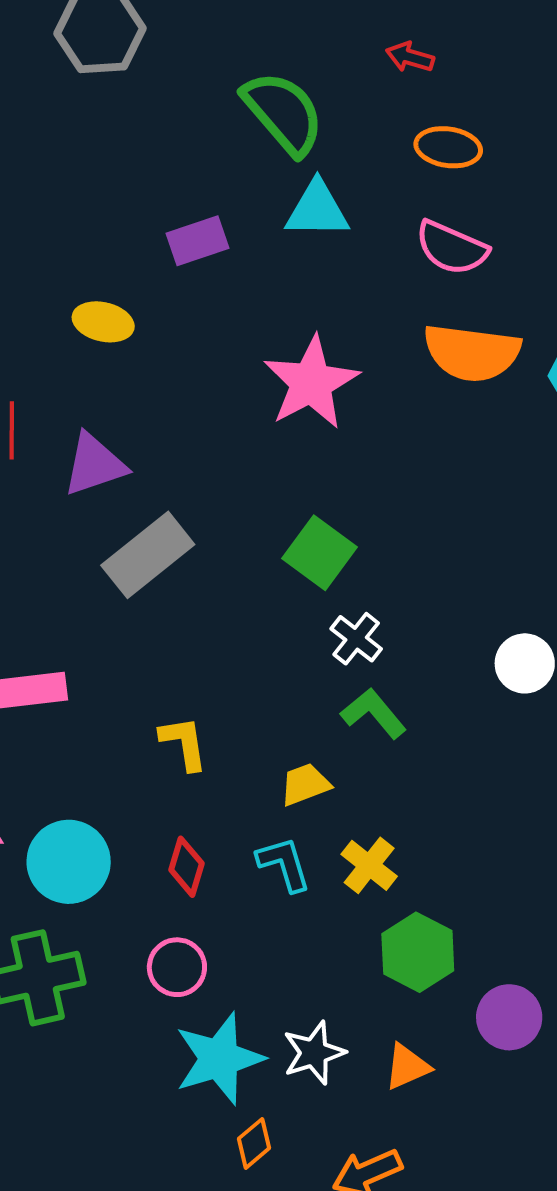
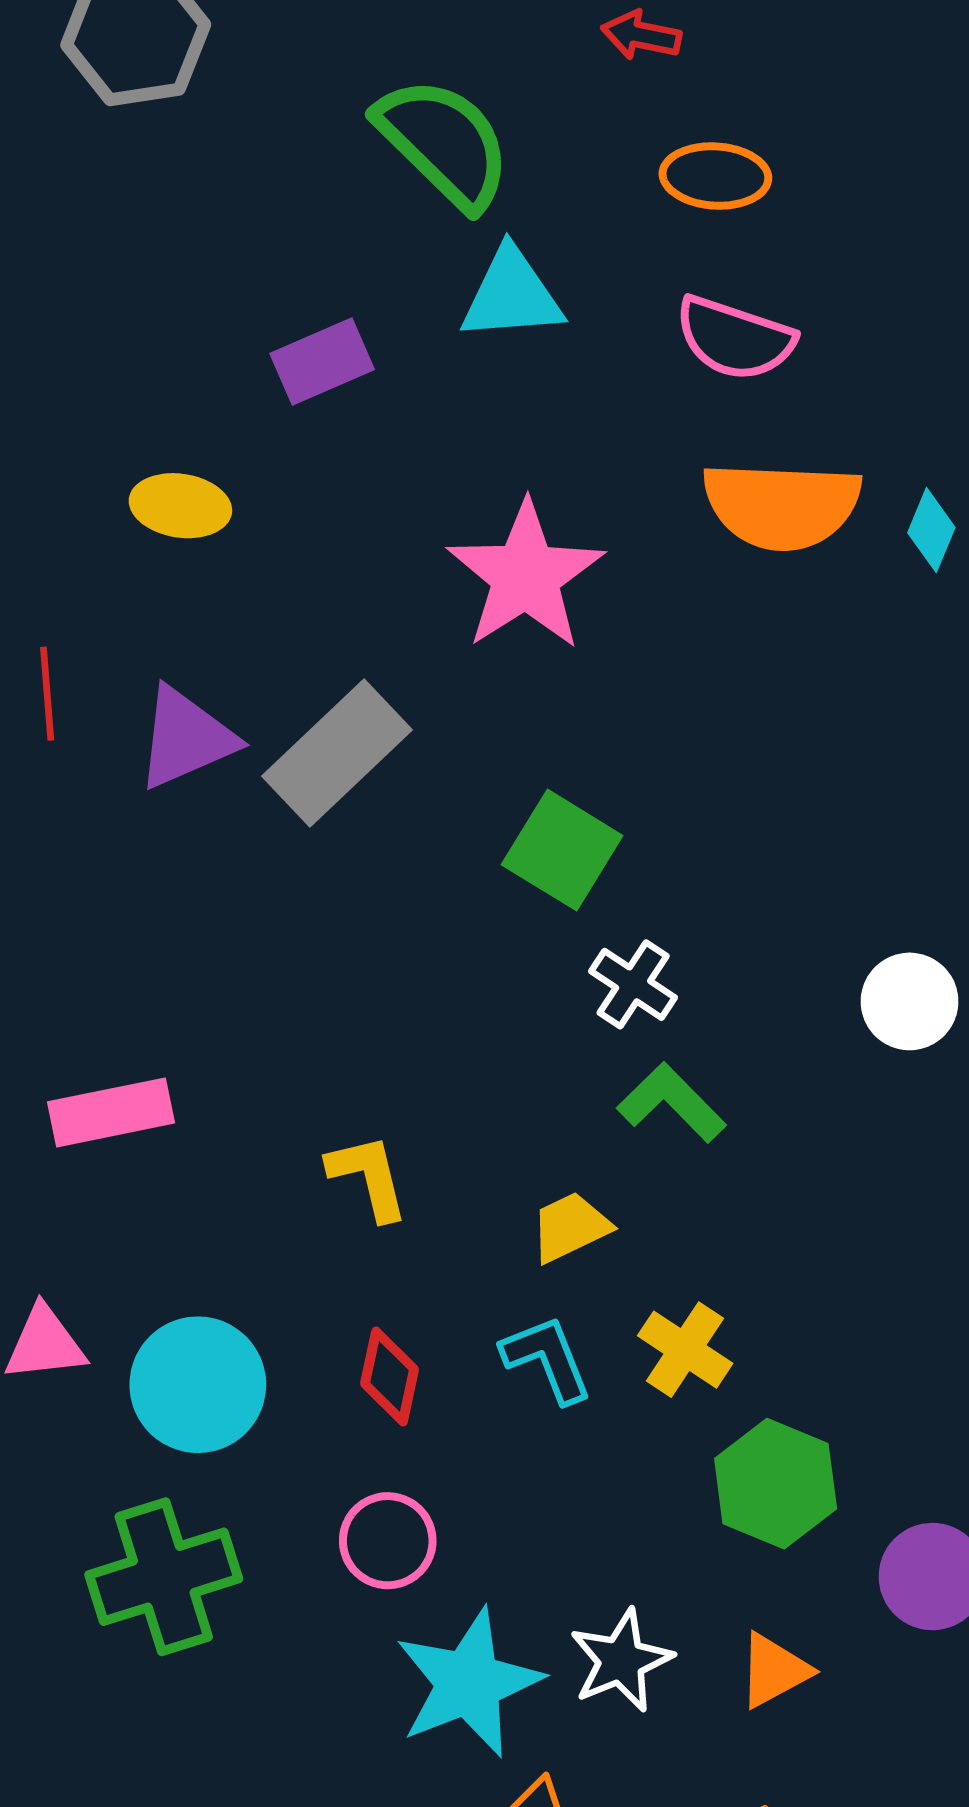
gray rectangle: (148, 555) -> (337, 753), moved

